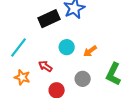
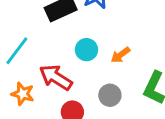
red arrow: (45, 66) -> (56, 77), size x1.6

